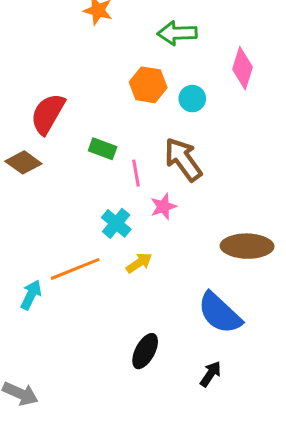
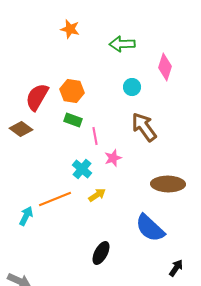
orange hexagon: (148, 85) -> (72, 91), moved
brown arrow: (183, 159) -> (144, 127), moved
black arrow: (211, 374) -> (176, 268), moved

